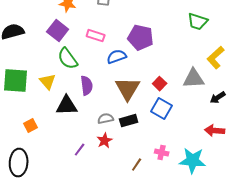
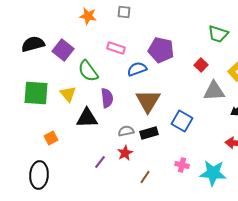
purple square: (58, 31) -> (63, 50), moved
red square: (160, 84) -> (201, 65), moved
brown line: (137, 165) -> (145, 177), moved

